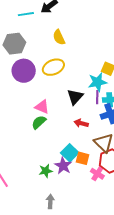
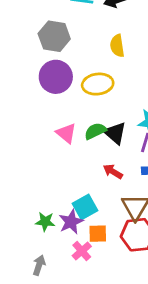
black triangle: (75, 97) -> (115, 133), turned -48
green semicircle: (39, 122) -> (95, 131), moved
orange square: (82, 158) -> (98, 234), moved, turned -32
pink cross: (97, 174) -> (82, 251), moved

